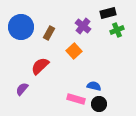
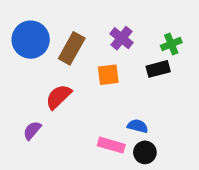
black rectangle: (108, 13) -> (158, 69), moved
brown rectangle: (49, 33) -> (72, 48), size x1.5
orange square: (74, 51) -> (108, 75), turned 35

